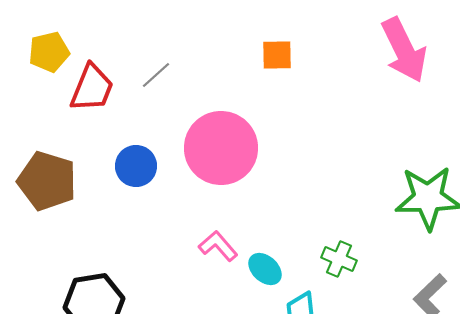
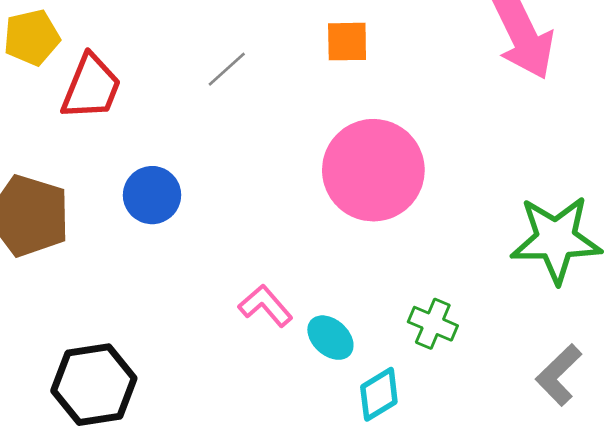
gray line: (156, 75) -> (227, 69), moved
pink circle: (221, 148) -> (373, 170), moved

